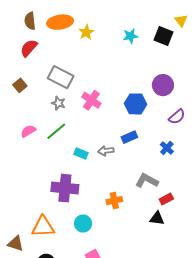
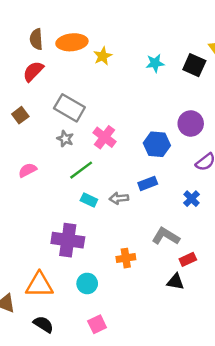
green line: (56, 131) -> (81, 170), moved

